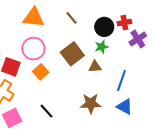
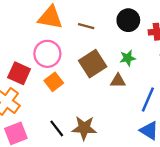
brown line: (72, 18) -> (86, 26), moved, turned -40
black circle: (104, 27) -> (128, 20), moved
brown star: (91, 103) -> (84, 128), moved

